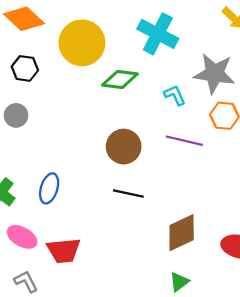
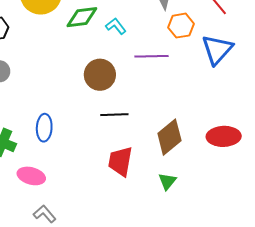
cyan L-shape: (175, 95) -> (116, 26), moved
red trapezoid: (64, 251) -> (120, 161), moved, turned 120
green triangle: (179, 282) -> (167, 181), moved

